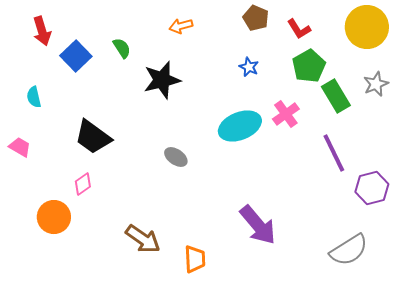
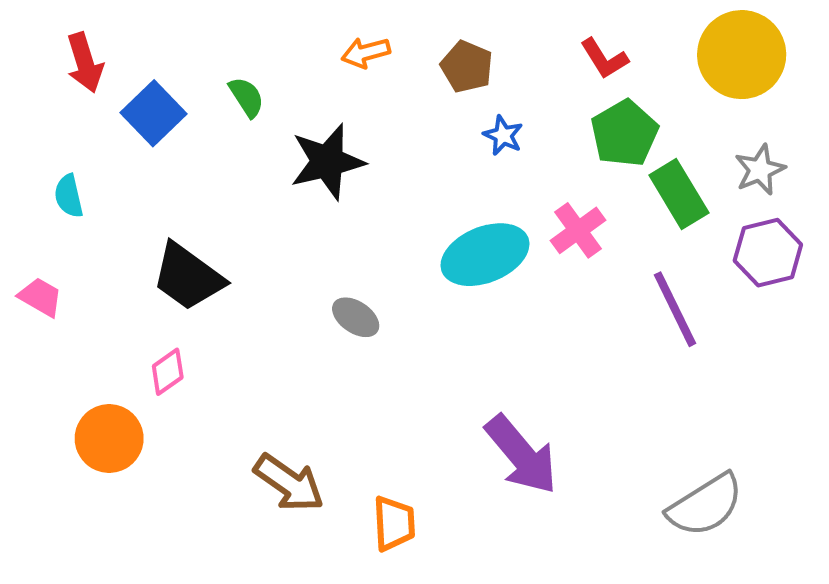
brown pentagon: (256, 18) -> (467, 67), moved
purple hexagon: (372, 188) -> (768, 253), moved

